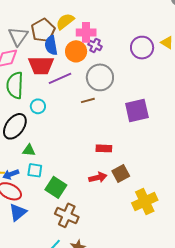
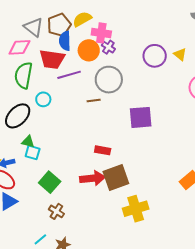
gray triangle: (18, 36) -> (33, 27), turned -35
cyan square: (35, 170) -> (33, 152), moved
brown square: (121, 173) -> (116, 178), size x1.5
red arrow: (98, 177) -> (93, 178), size x1.4
brown cross: (67, 215) -> (56, 211), size x0.7

